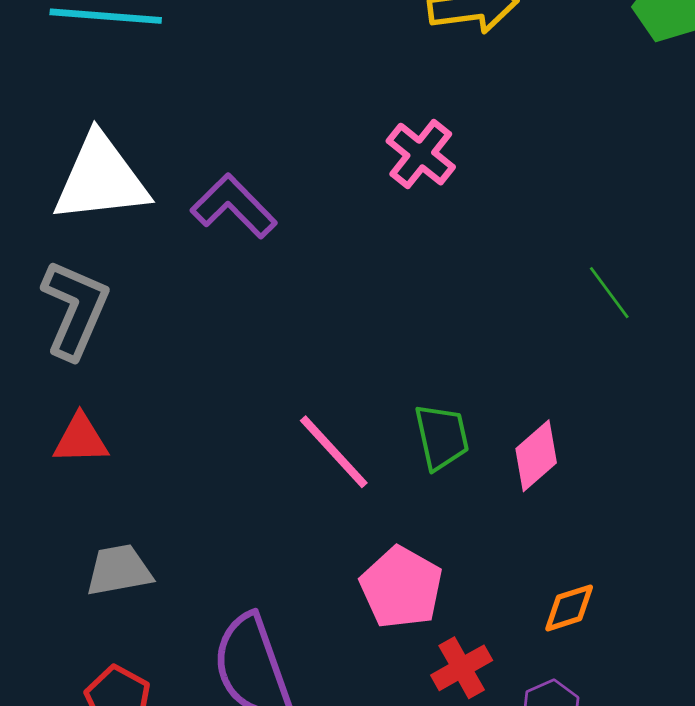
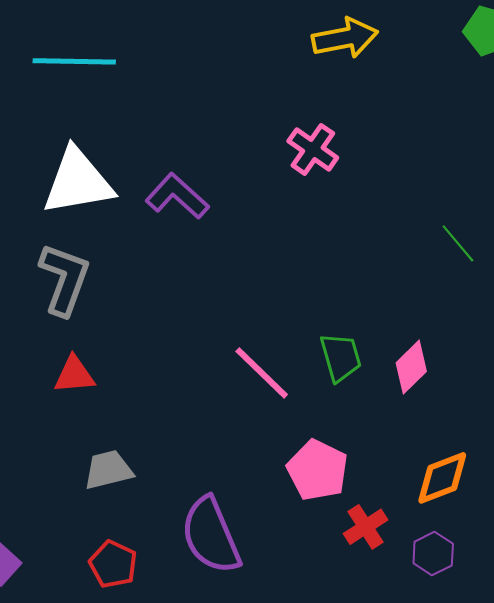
orange diamond: (569, 608) -> (442, 478), size x1.4

